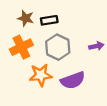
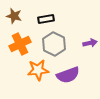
brown star: (26, 18) -> (14, 16), moved

